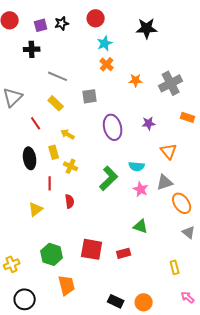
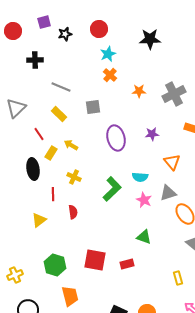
purple square: (41, 25) -> (44, 22), moved
yellow rectangle: (54, 152) -> (51, 153), moved, turned 48

